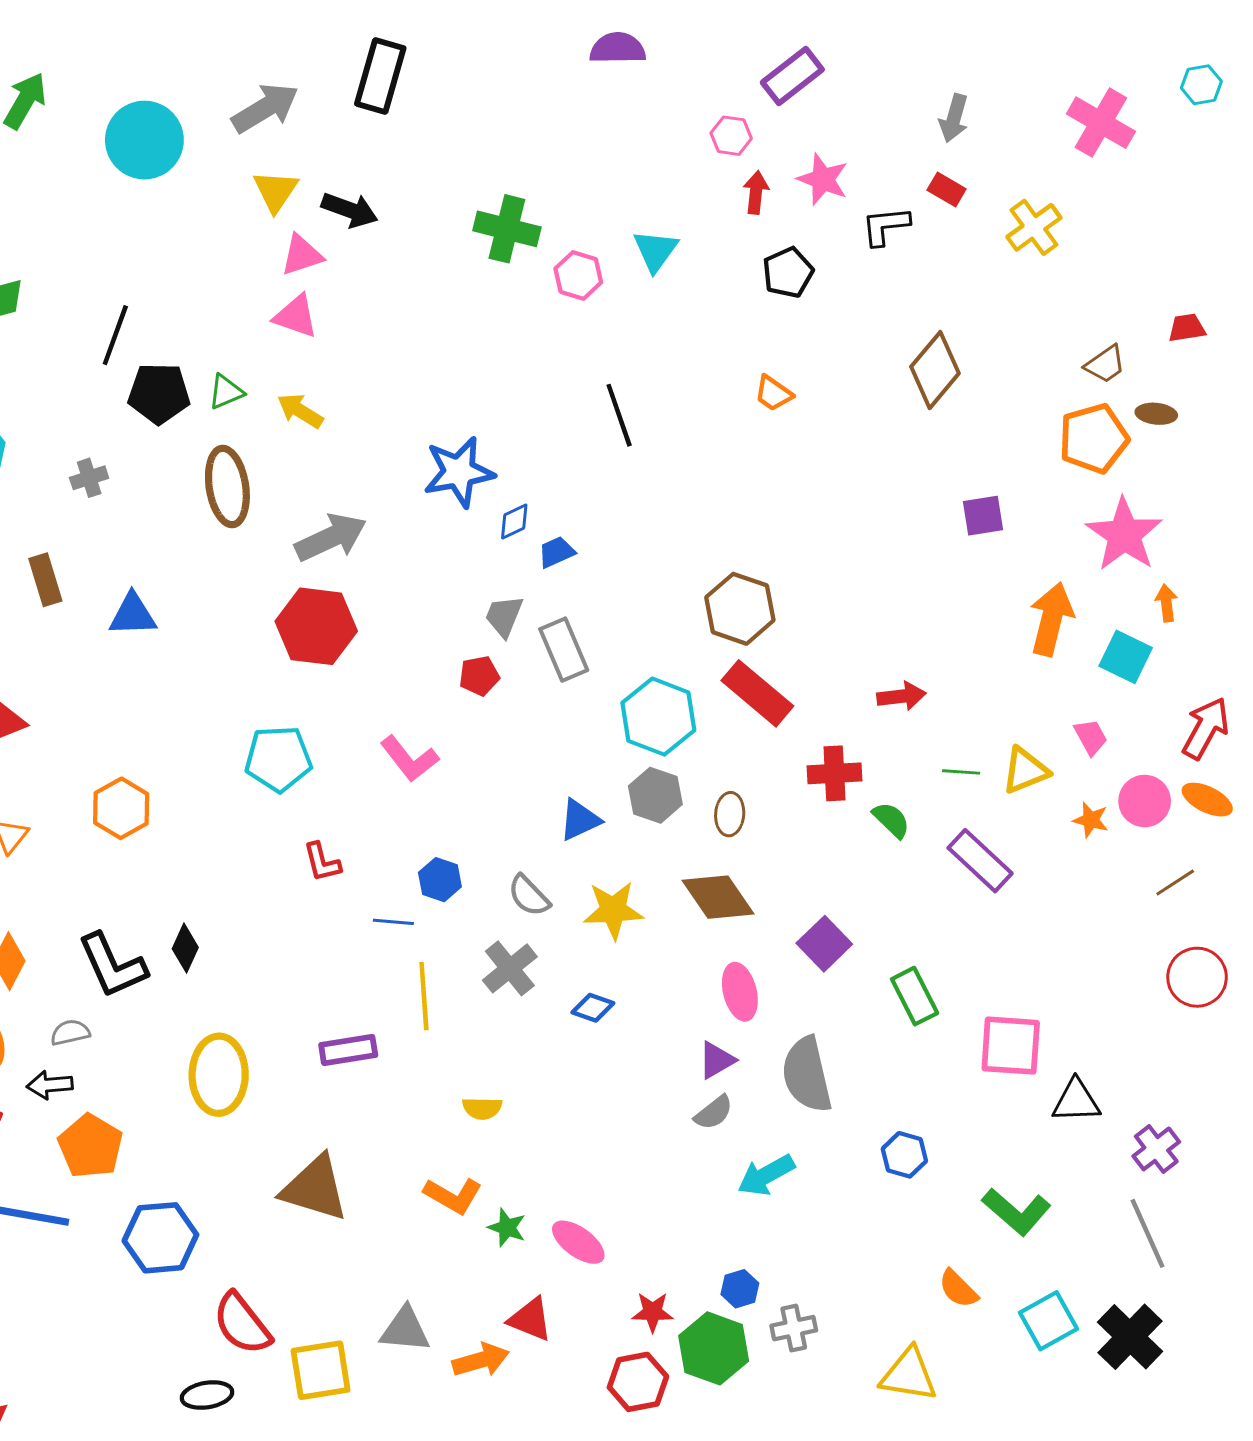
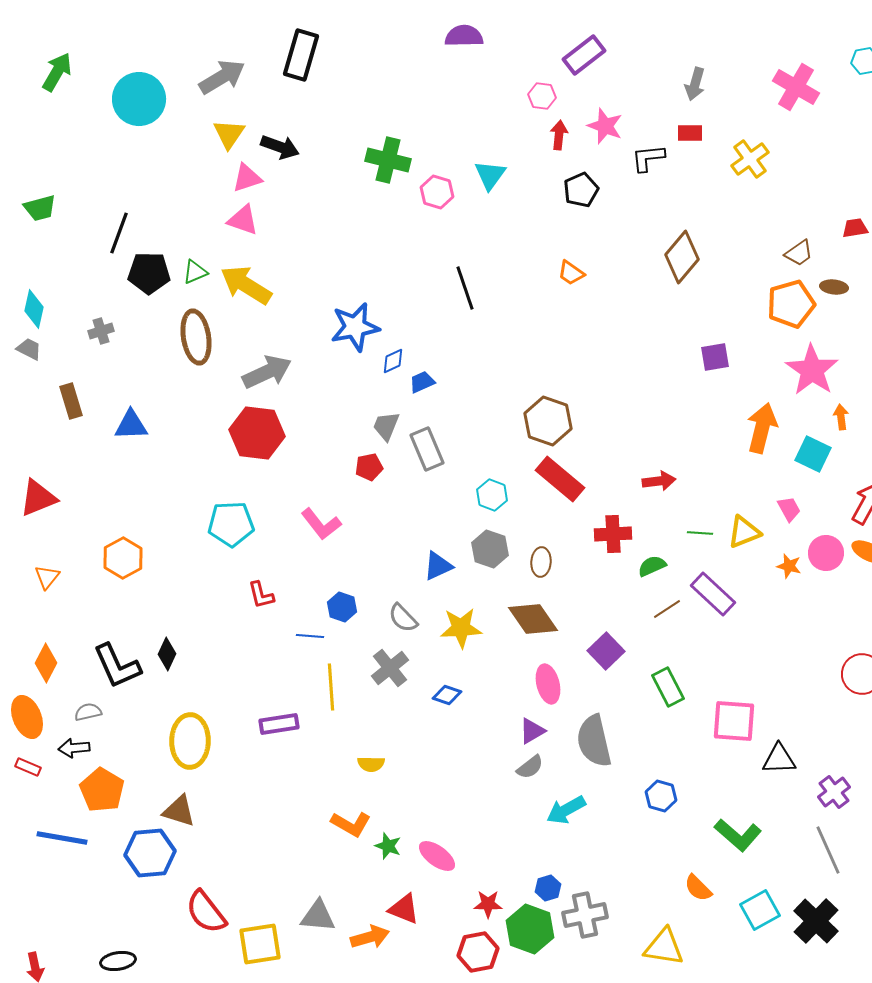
red rectangle: (947, 190) -> (690, 133), turned -30
yellow arrow: (300, 411) -> (246, 285), size x1.6
cyan hexagon: (658, 717) -> (492, 495), size x0.6
green semicircle: (891, 820) -> (652, 566), turned -68
brown line: (1175, 883) -> (667, 609), moved
brown triangle: (315, 1188) -> (179, 811), moved, size x0.7
gray cross: (794, 1328) -> (585, 915), size x1.4
black ellipse: (207, 1395) -> (118, 961), moved

